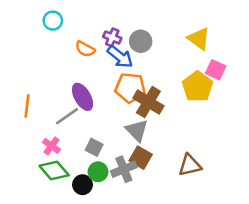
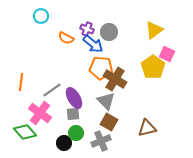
yellow triangle: (199, 39) -> (154, 30), turned 48
purple ellipse: (83, 97) -> (74, 98), moved
pink cross: (52, 146) -> (40, 113), size x1.6
gray square: (94, 147) -> (73, 114), turned -32
gray cross: (124, 169) -> (101, 141), moved
green diamond: (54, 170) -> (25, 132), moved

